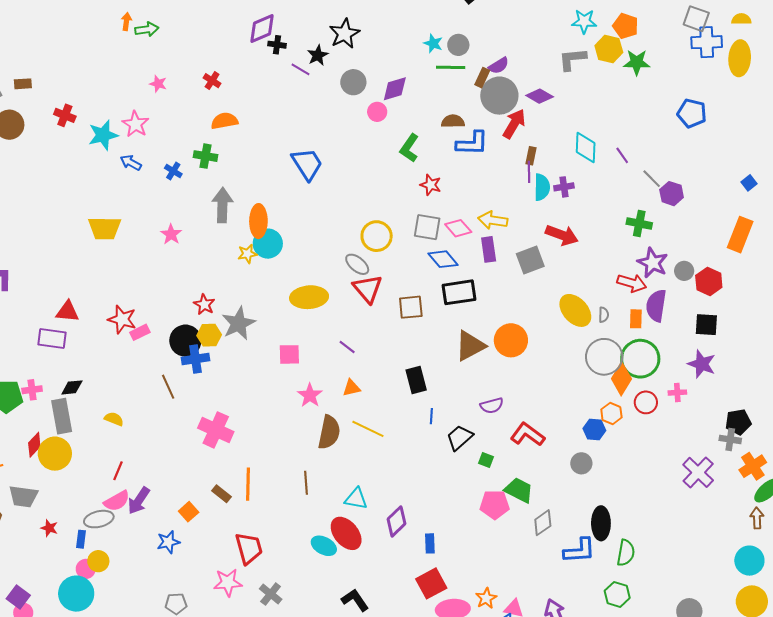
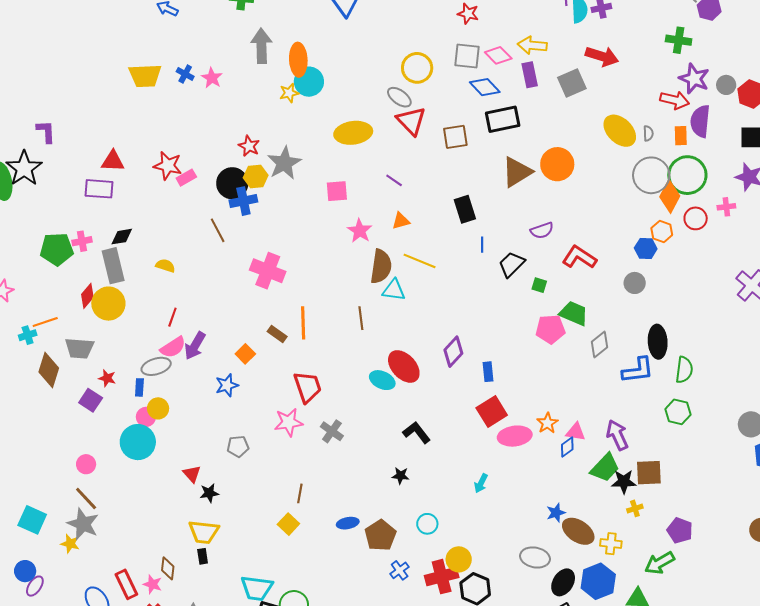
blue cross: (173, 171) -> (185, 74), moved
cyan triangle: (356, 499) -> (394, 290), moved
purple square: (18, 597) -> (91, 400), moved

